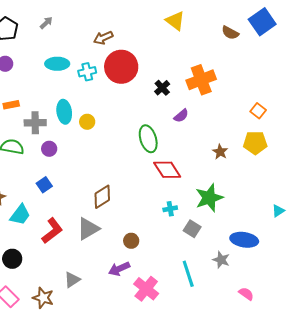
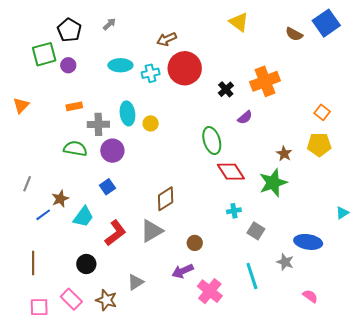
purple circle: (49, 149) -> (112, 151), size x1.5
green star: (209, 198) -> (273, 183), moved
black circle: (12, 259) -> (86, 264), moved

